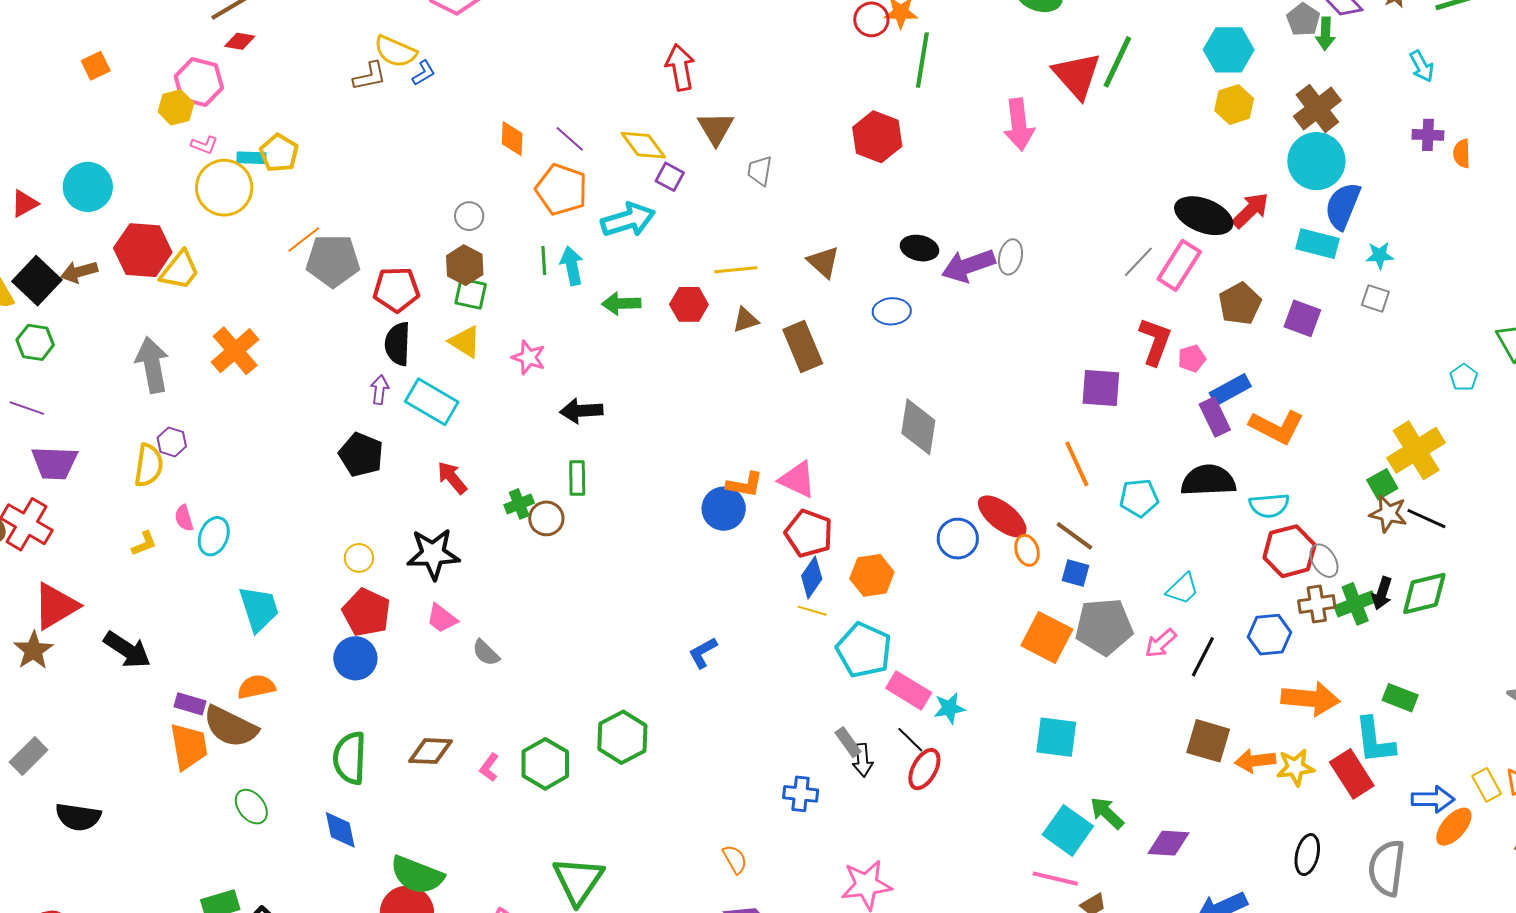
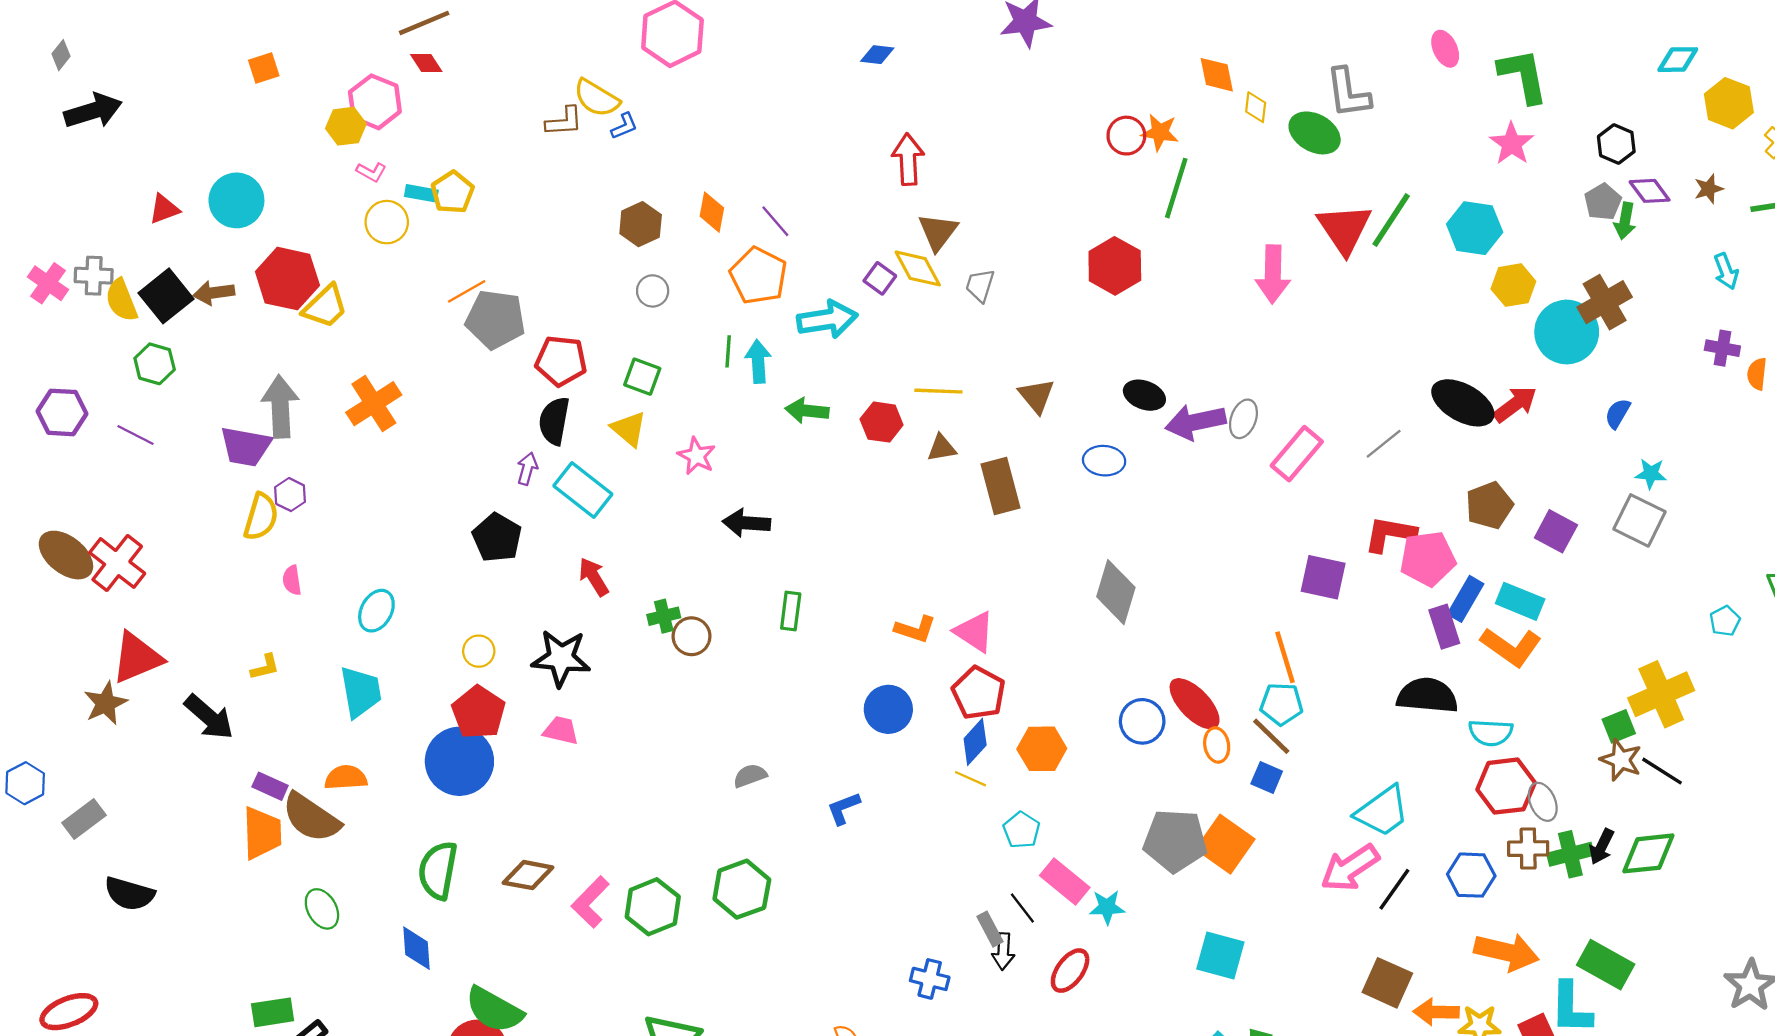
red diamond: (240, 41) -> (426, 63), turned 40
cyan hexagon: (1229, 50) -> (1475, 228), moved
yellow diamond: (643, 145) -> (918, 268), moved
cyan circle: (1316, 161) -> (1567, 332), moved
yellow circle: (224, 188) -> (387, 222), size x0.7
blue semicircle: (1343, 206) -> (1618, 413), size x0.6
cyan rectangle: (1318, 244) -> (1520, 601), moved
brown hexagon: (465, 265) -> (641, 224), moved
pink rectangle: (1179, 265) -> (1297, 454), moved
gray square: (1375, 298) -> (1639, 520), size x1.6
red L-shape: (1155, 341) -> (1390, 534), turned -108
pink pentagon: (1192, 359) -> (1428, 559), size x1.8
blue rectangle: (1230, 390) -> (1466, 599), turned -39
purple trapezoid: (54, 463) -> (246, 447), moved
green rectangle: (577, 478) -> (791, 611), moved
cyan pentagon: (1139, 498) -> (1281, 704), moved
blue circle: (724, 509) -> (888, 709), moved
cyan ellipse: (214, 536) -> (376, 611), moved
yellow L-shape: (144, 544) -> (265, 667), moved
cyan trapezoid: (1183, 589) -> (1382, 811), size x1.5
pink trapezoid: (442, 618) -> (561, 730), turned 148
gray pentagon: (1104, 627) -> (1175, 841), moved
pink arrow: (1161, 643) -> (1350, 868), size x1.6
cyan pentagon: (864, 650) -> (1022, 830), size x0.6
gray semicircle: (486, 653) -> (750, 776), moved, turned 108
blue circle: (355, 658) -> (459, 761), size x1.4
green rectangle: (1400, 698) -> (1606, 965), size x1.4
black line: (910, 740) -> (1022, 908), moved
pink L-shape: (489, 767) -> (590, 902), size x1.6

